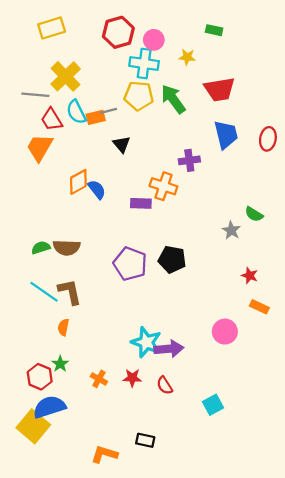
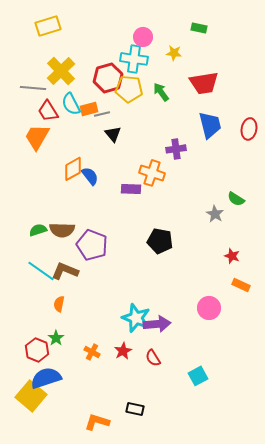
red hexagon: (118, 32) -> (108, 78), moved
green arrow: (173, 99) -> (161, 92), size x0.7
gray line: (109, 111) -> (102, 114), moved
purple pentagon: (130, 264) -> (92, 245), moved
brown L-shape: (70, 292) -> (65, 271), turned -56
red star: (132, 378) -> (123, 351), turned -30

